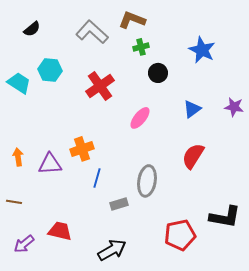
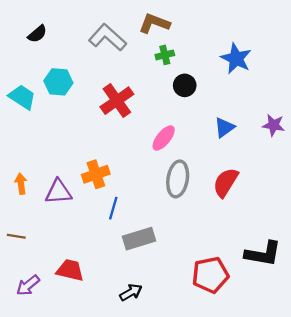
gray ellipse: (147, 181) -> (178, 179), moved
gray rectangle: (119, 204) -> (139, 239), size x1.5
black arrow: (112, 250) -> (131, 292), size x0.7

